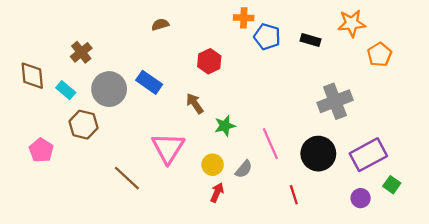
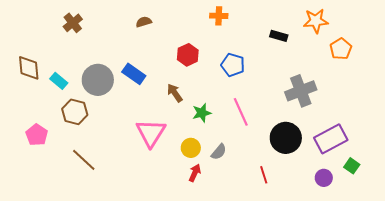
blue pentagon: (267, 37) -> (233, 65), moved
brown cross: (81, 52) -> (73, 23), moved
pink line: (270, 144) -> (241, 112), moved
brown line: (127, 178) -> (84, 160), moved

